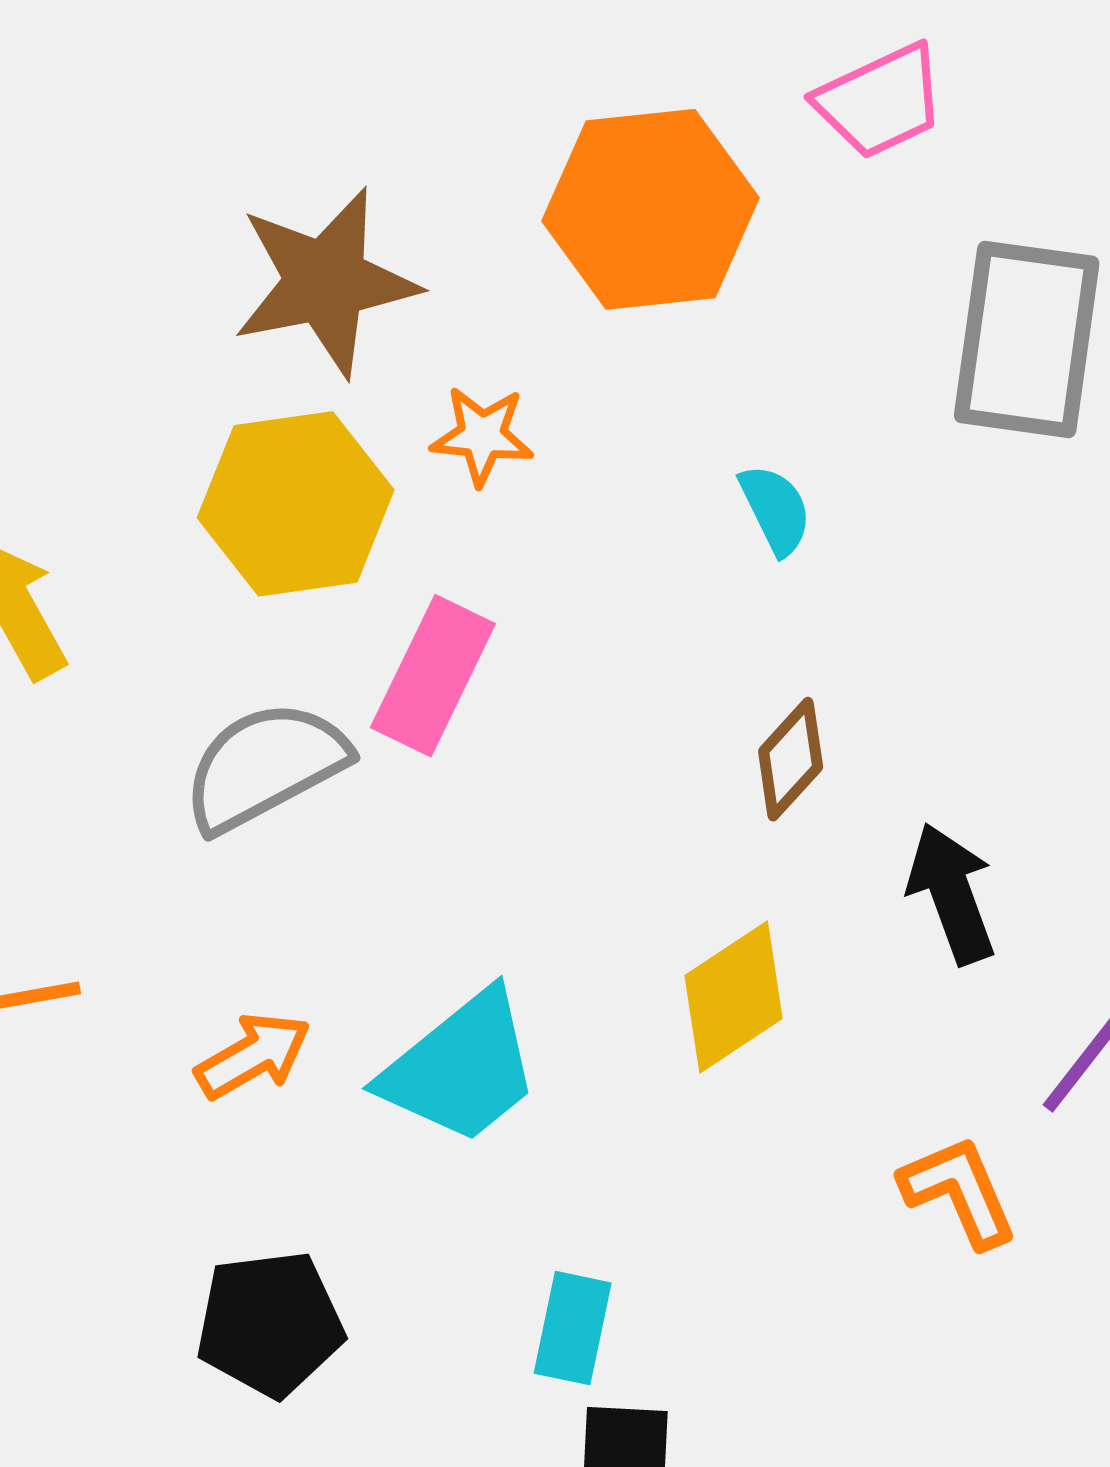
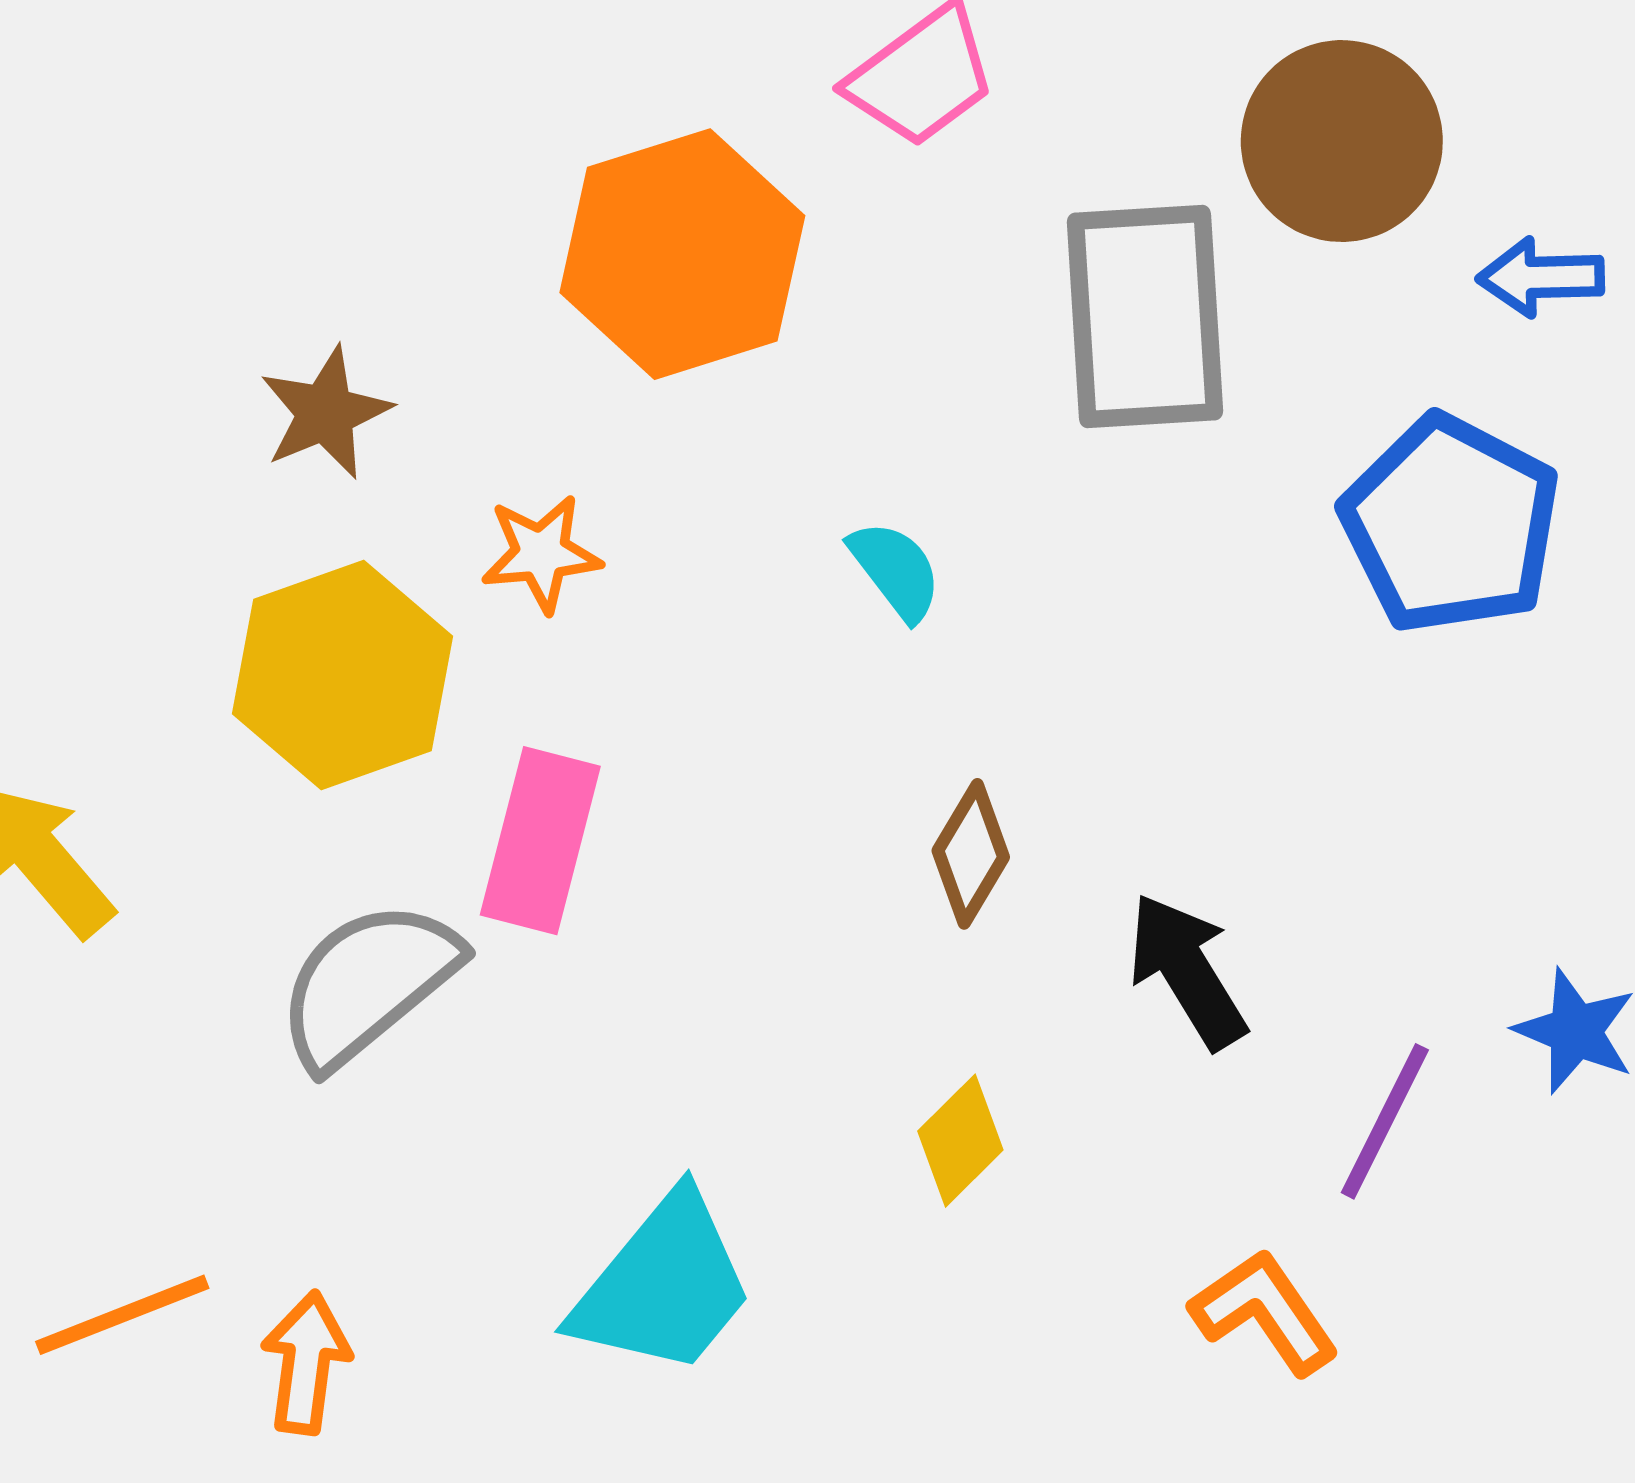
brown star: (326, 282) -> (325, 413), size x0.6
yellow diamond: (734, 997) -> (960, 1141), size x0.7
orange arrow: (253, 1056) -> (306, 1363), moved, turned -41

